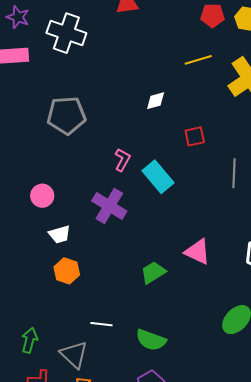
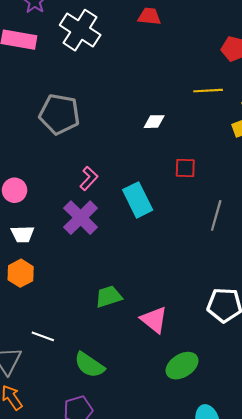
pink L-shape: (122, 160) -> (89, 178), moved
pink triangle: (198, 252) -> (154, 320), moved

